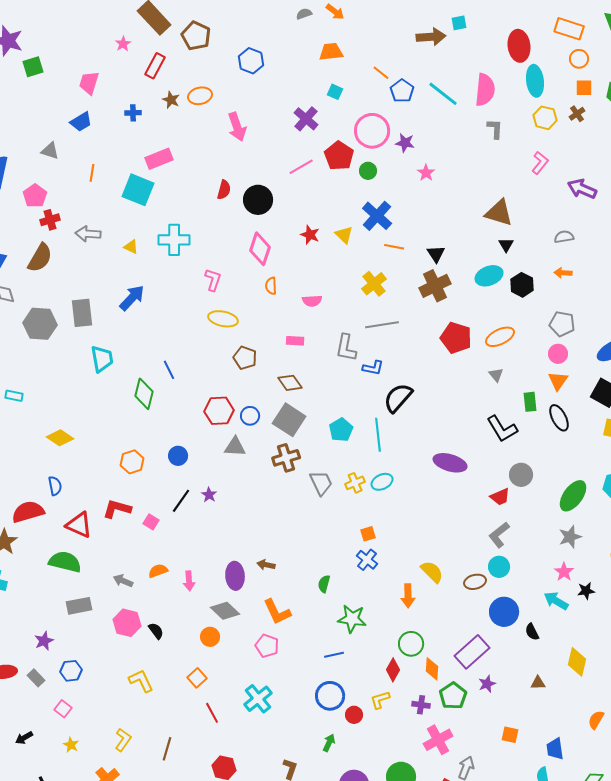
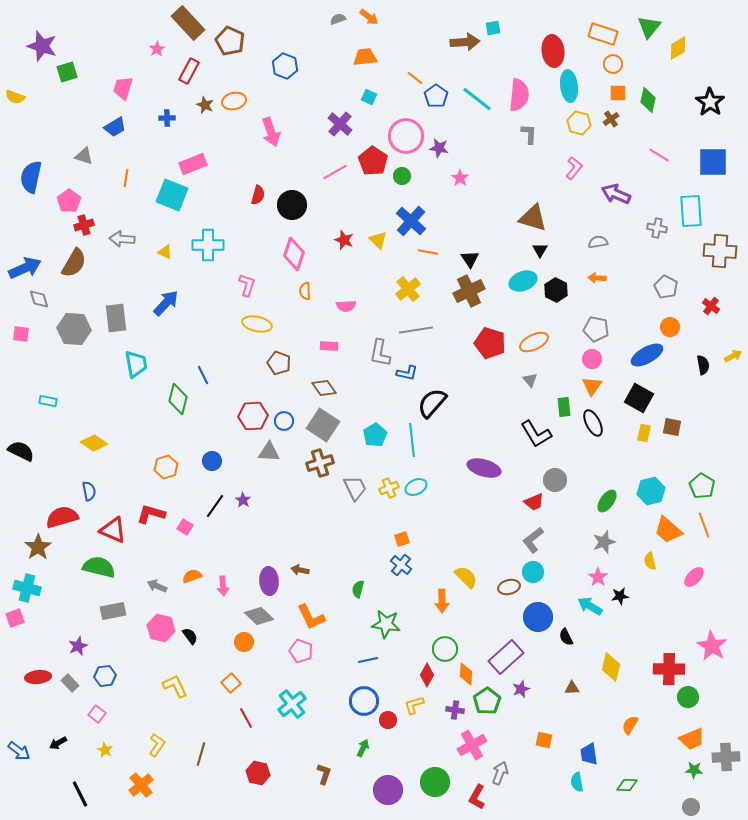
green ellipse: (573, 496) -> (607, 501), size x0.7

